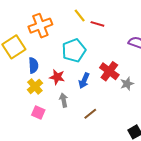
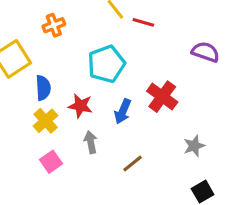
orange cross: (40, 26) -> (54, 25), size x0.6
gray star: (127, 84) -> (194, 146), moved
pink square: (38, 113) -> (51, 162), turned 32

